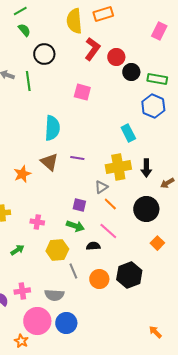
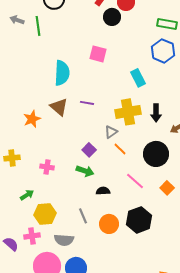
black circle: (131, 72) -> (112, 17), moved
pink square: (82, 92) -> (98, 54), moved
purple square: (79, 205) -> (89, 150), turned 32
pink line: (108, 231) -> (135, 181), moved
yellow hexagon: (57, 250) -> (45, 214), moved

